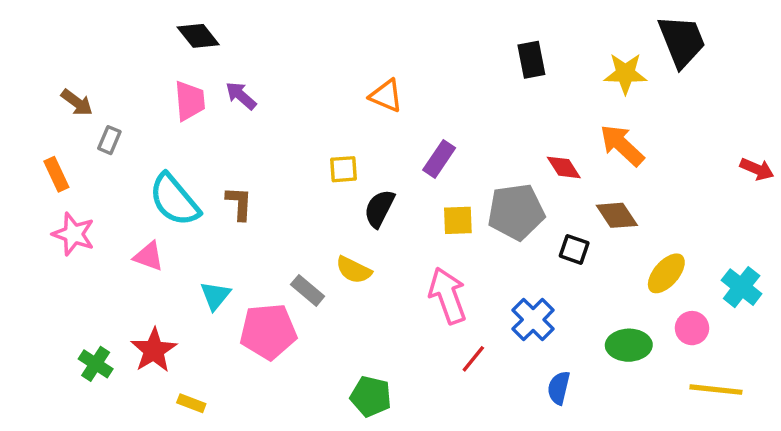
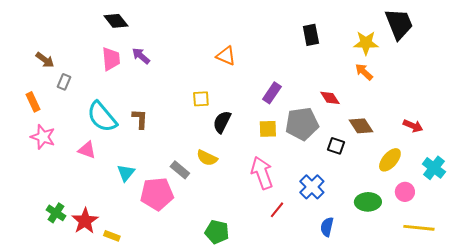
orange arrow: (622, 145) -> (364, 72), moved, size x0.7
purple rectangle: (439, 159) -> (272, 93), moved
red arrow: (757, 169) -> (413, 126), moved
red star: (154, 350) -> (85, 221), moved

